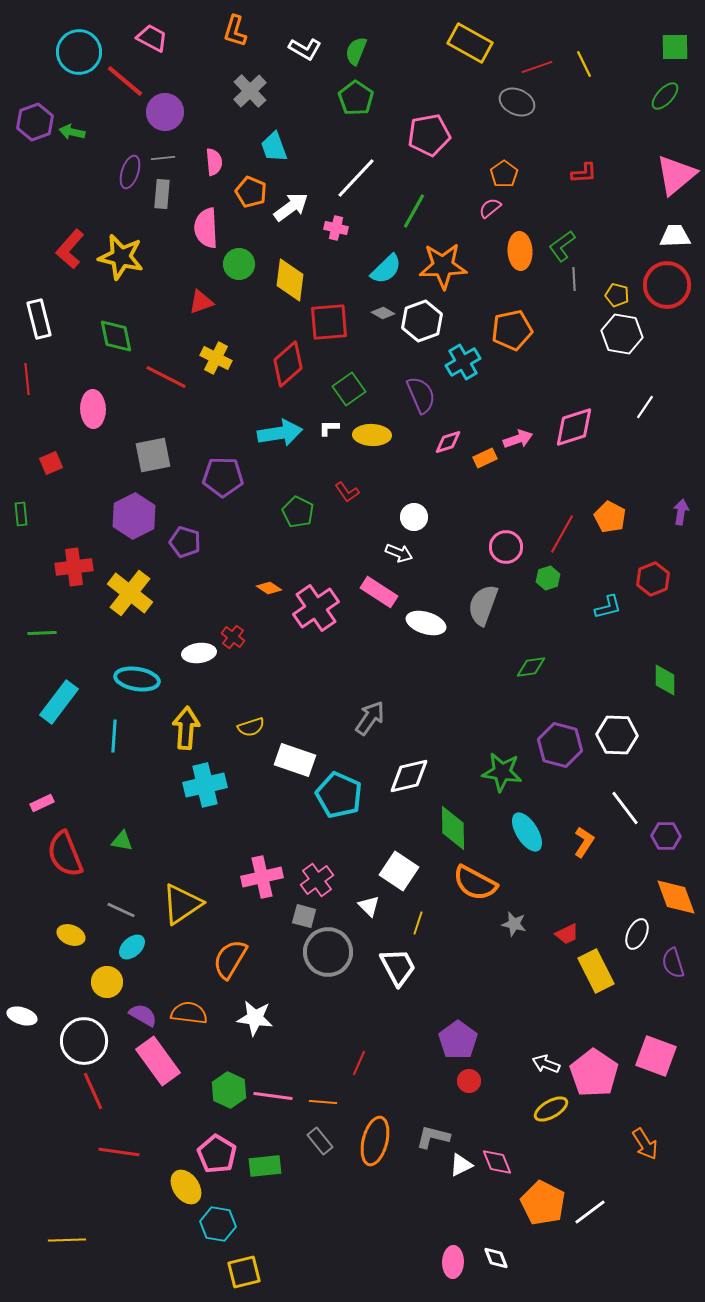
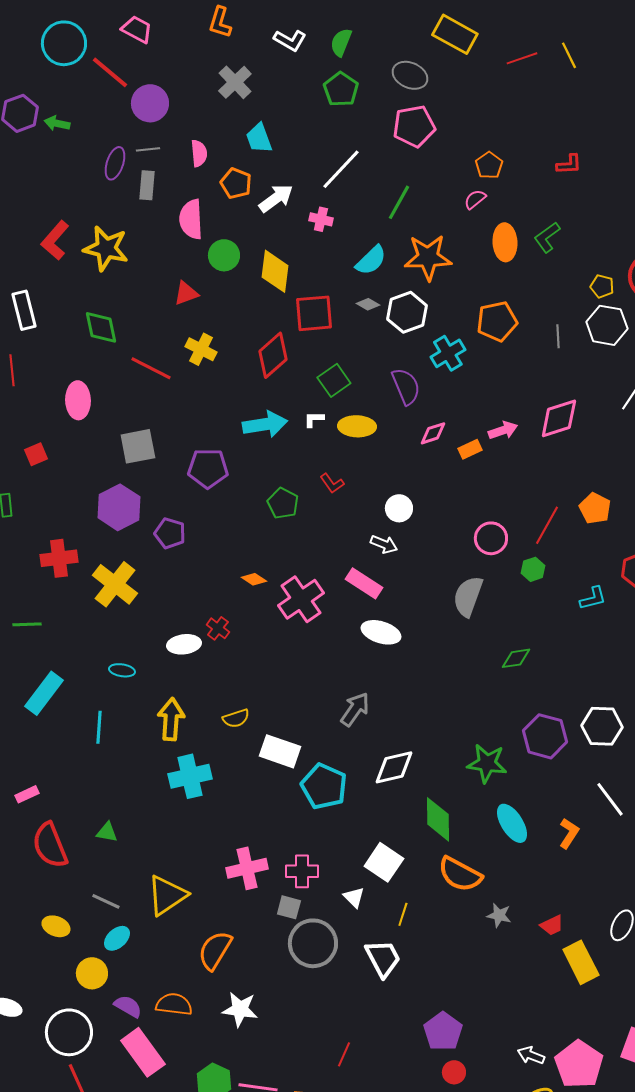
gray ellipse: (517, 102) -> (410, 75), moved
gray line: (574, 279) -> (558, 336), moved
white ellipse: (426, 623) -> (381, 632), moved
cyan ellipse: (137, 679) -> (122, 670), size x0.6
pink cross: (317, 880) -> (302, 871), turned 36

